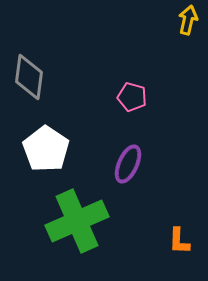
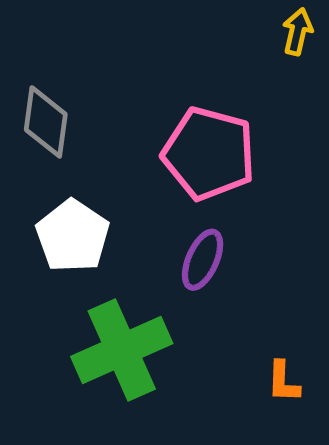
pink pentagon: (132, 97) -> (209, 154), size x2.0

